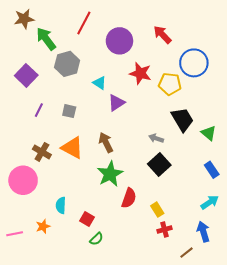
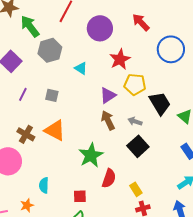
red star: (140, 73) -> (120, 59), turned 30
yellow pentagon: (170, 84) -> (135, 84), moved
purple triangle: (116, 103) -> (108, 95), moved
brown arrow: (106, 143) -> (108, 120), moved
red square: (87, 219) -> (80, 196), moved, turned -32

